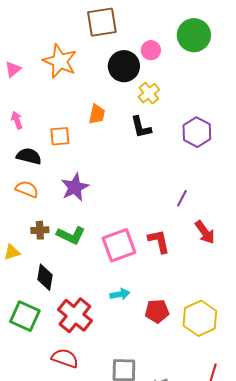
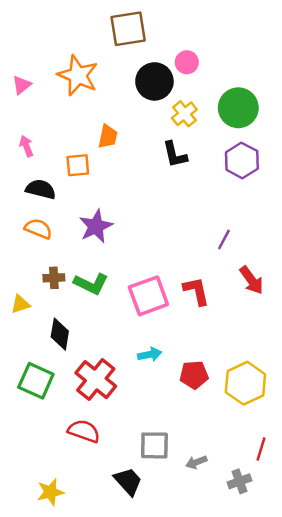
green circle: (194, 35) -> (238, 108), moved
orange trapezoid: (97, 114) -> (108, 137), moved

